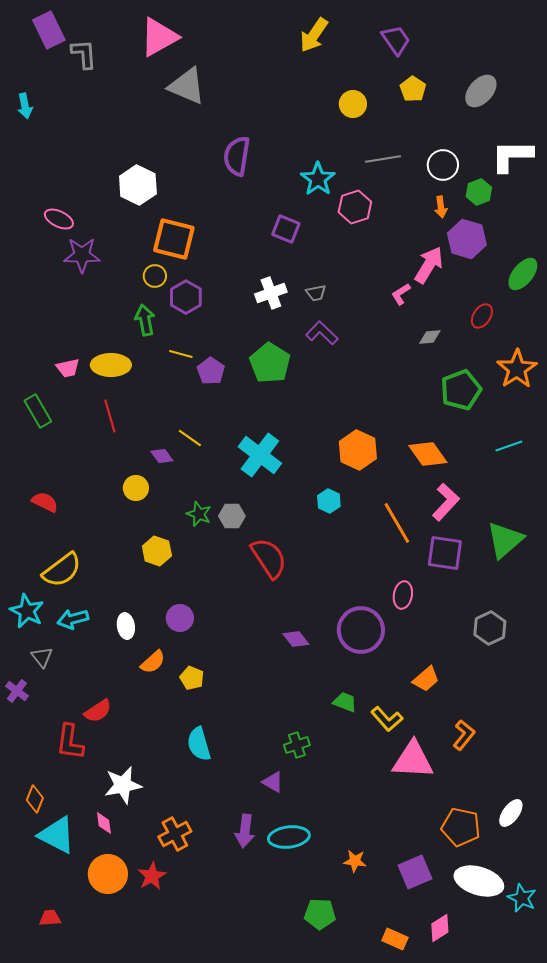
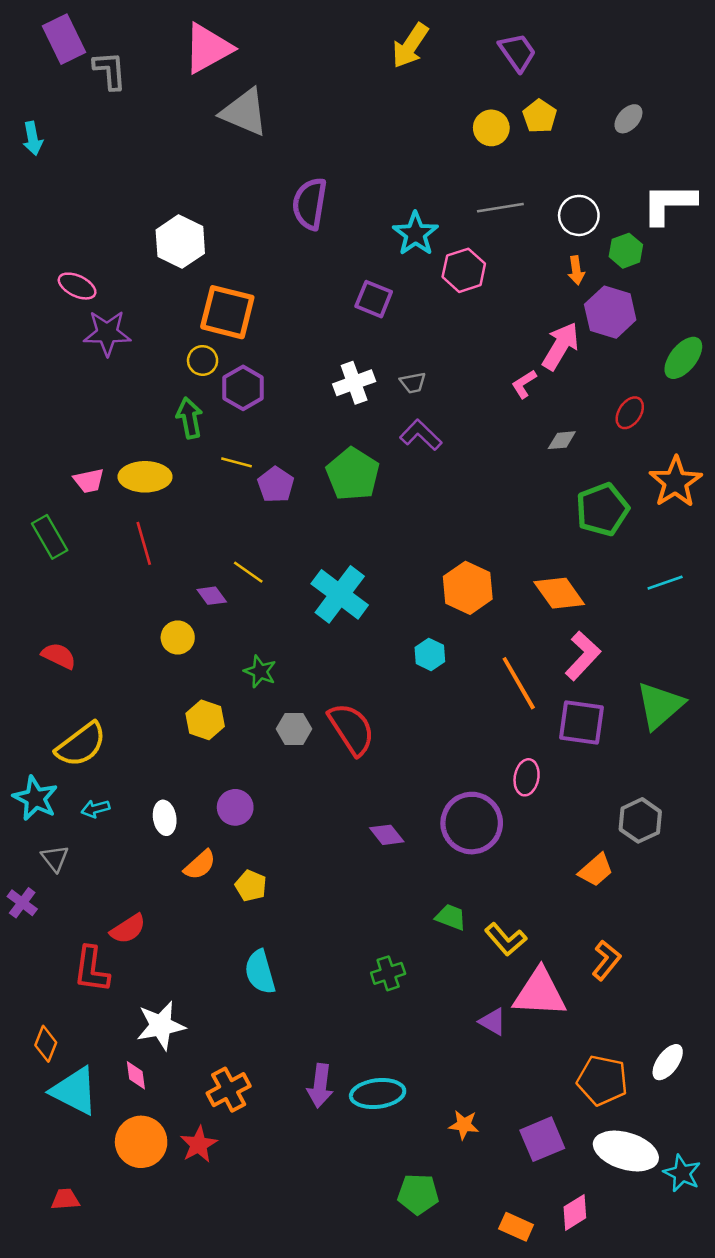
gray ellipse: (481, 91) -> (628, 119), size x0.7
yellow circle: (353, 104) -> (491, 128), moved
gray hexagon: (232, 516) -> (294, 729), moved
cyan arrow: (73, 619) -> (95, 809), size x0.7
orange trapezoid: (426, 679) -> (596, 870), moved
purple triangle: (273, 782) -> (493, 1022), moved

